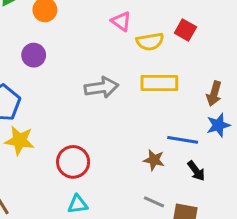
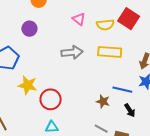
pink triangle: (121, 21) -> (79, 19), moved
red square: (185, 30) -> (129, 19), size x1.5
yellow star: (20, 140) -> (28, 85), moved

